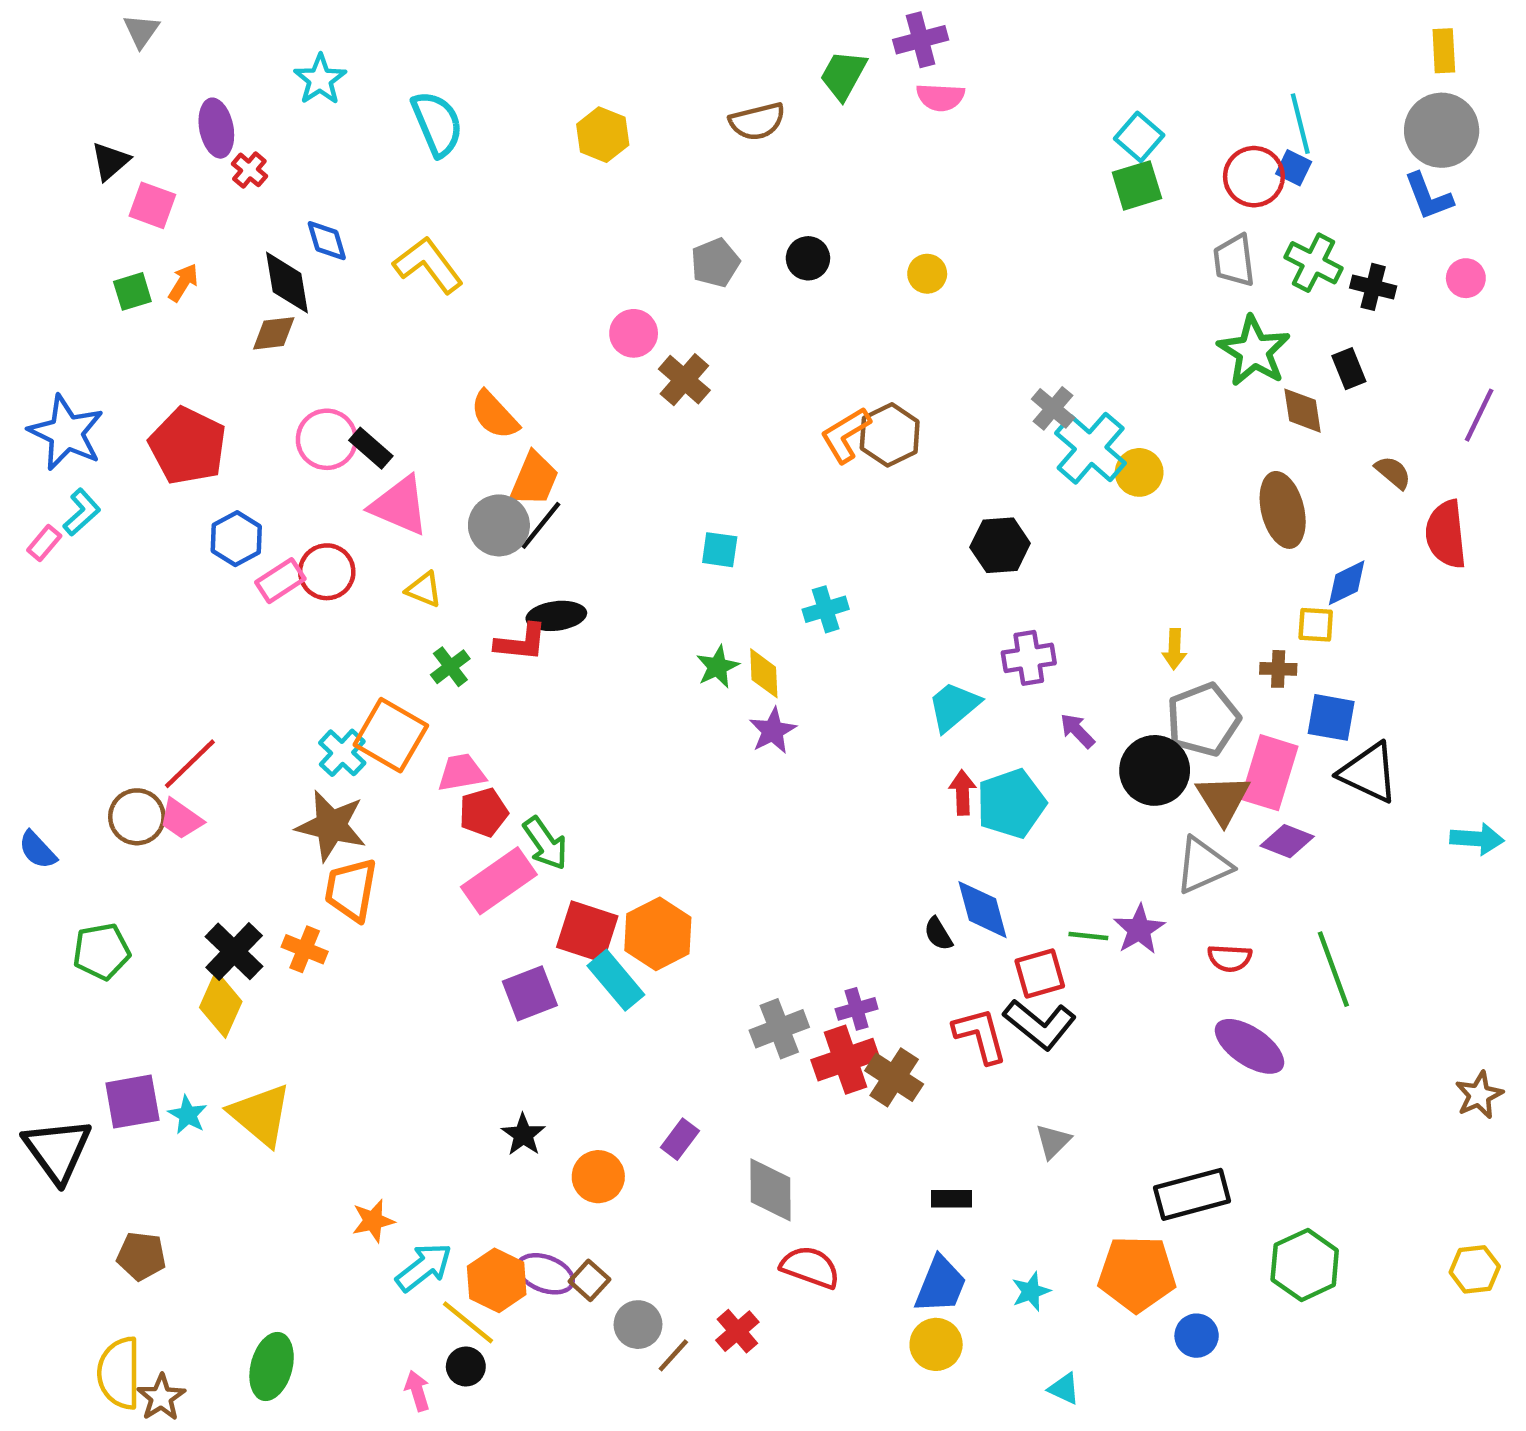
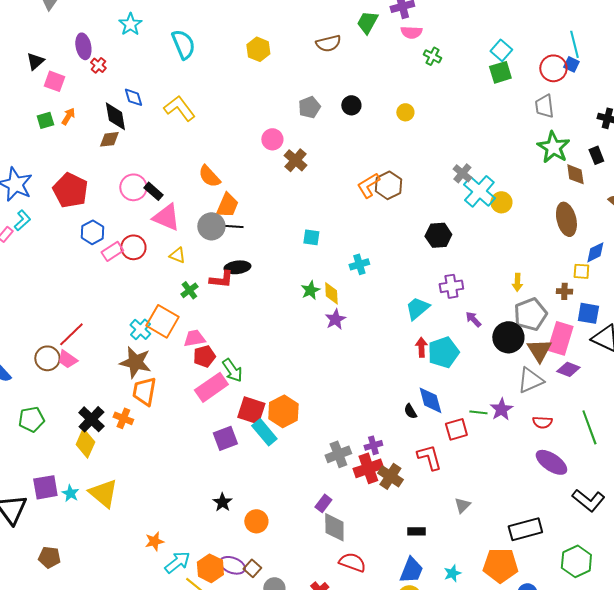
green cross: (1314, 263) -> (432, 56), moved, size x0.7
black line: (541, 525) -> (230, 226), turned 55
black L-shape: (1040, 1024) -> (588, 500), moved
purple rectangle: (680, 1139) -> (323, 503), moved

